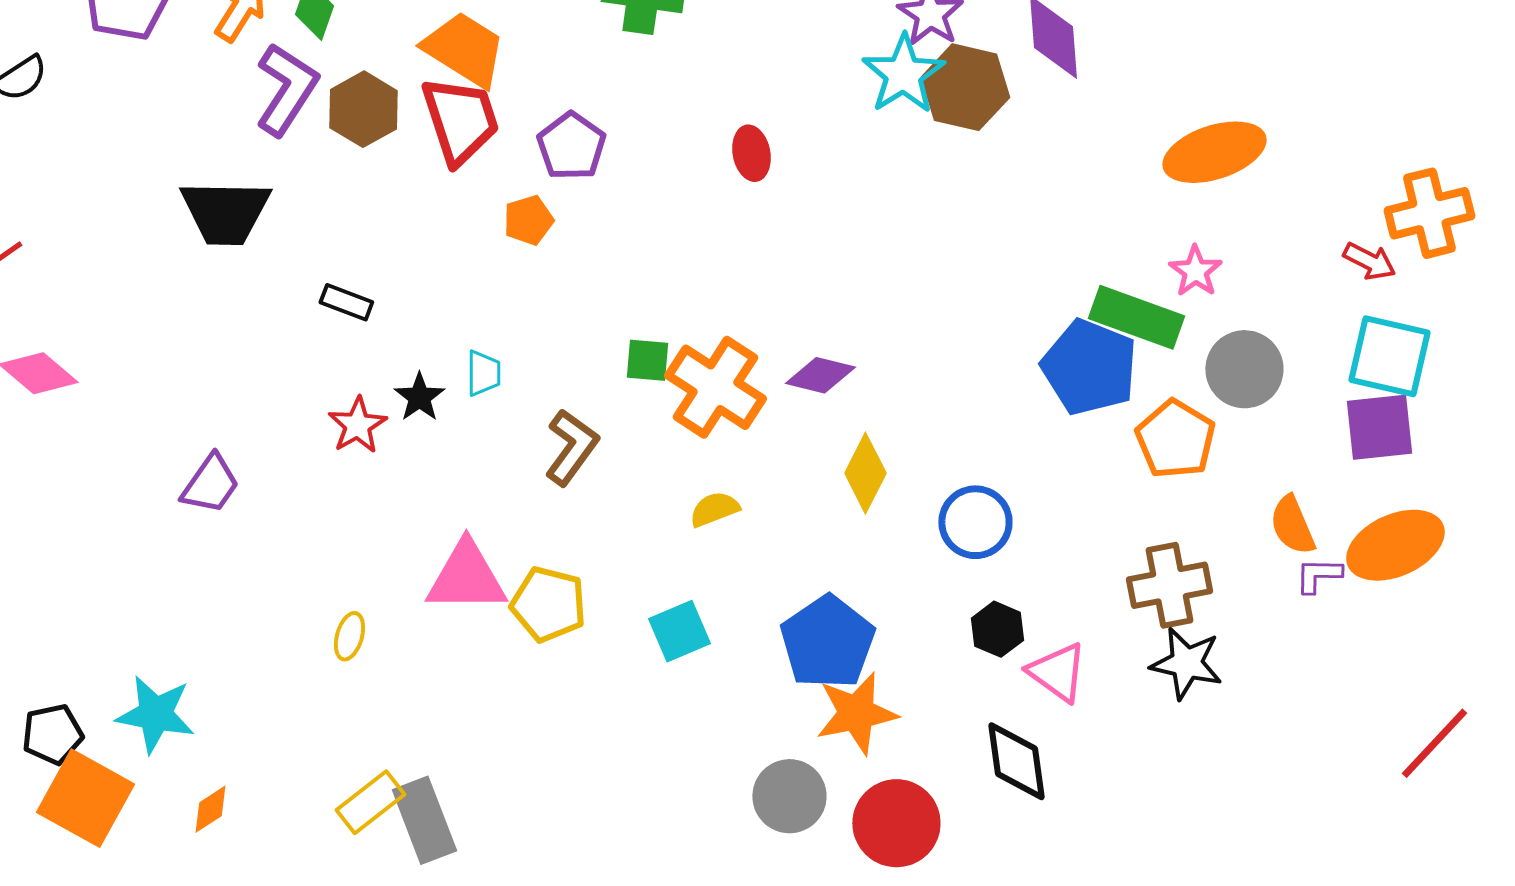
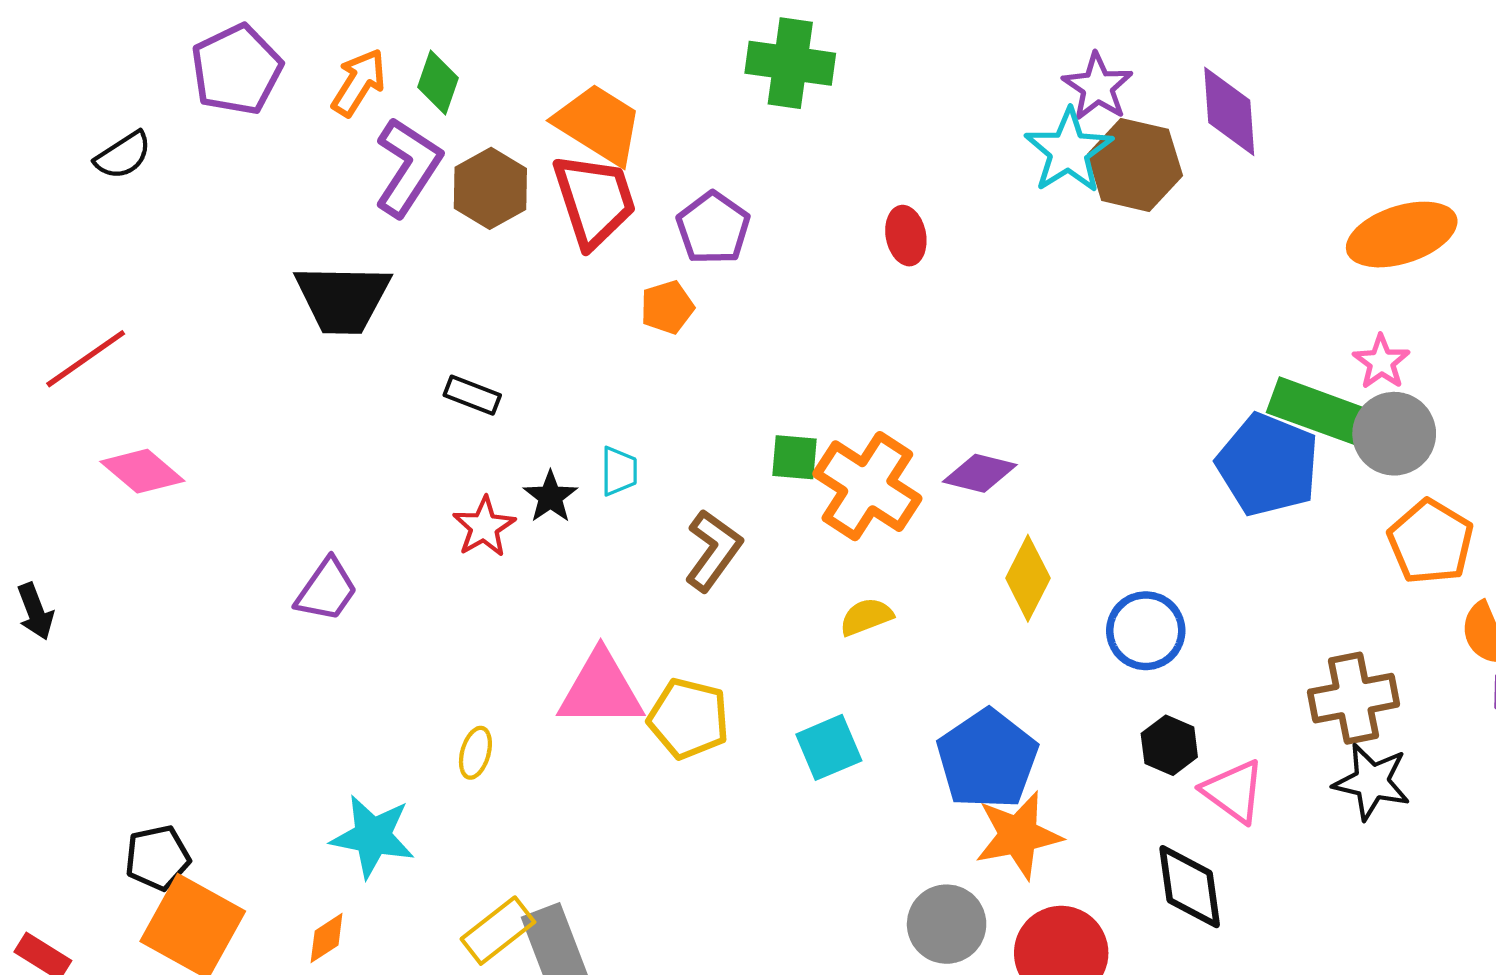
gray circle: (1244, 369) -> (1394, 434), moved
orange pentagon: (1175, 439) -> (1431, 542), moved
cyan star: (155, 714) -> (373, 836), moved

